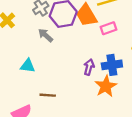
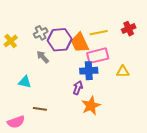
pink rectangle: (108, 28) -> (98, 56), size x1.5
blue cross: (112, 65) -> (89, 71), moved

